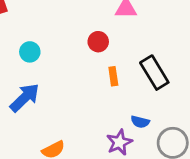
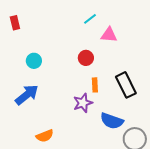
blue semicircle: (140, 122) -> (112, 121), size x1.6
purple star: (119, 142) -> (83, 103), moved

